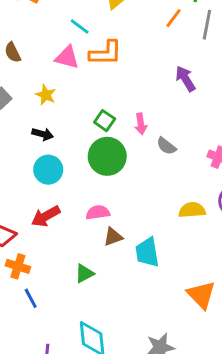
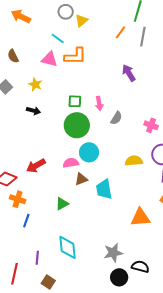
green square: (105, 121) -> (75, 101), turned -32
gray semicircle: (166, 146) -> (116, 118), turned -96
cyan circle: (48, 170) -> (89, 152), moved
orange triangle: (201, 295) -> (140, 217), turned -50
blue line: (31, 298) -> (26, 221), turned 48

